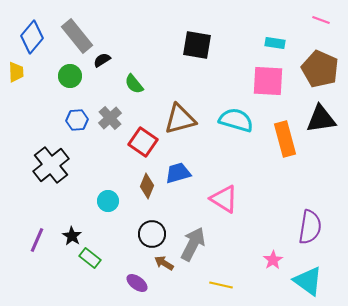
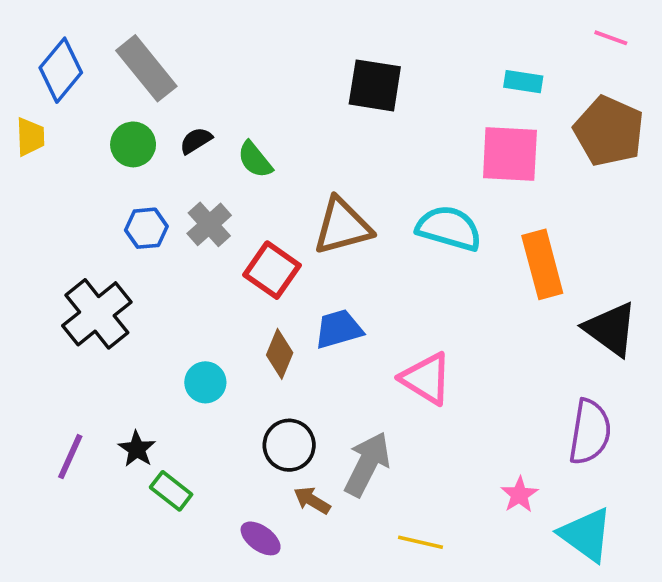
black semicircle: (102, 60) -> (196, 141), moved
black triangle: (321, 119) -> (611, 329), moved, turned 44

